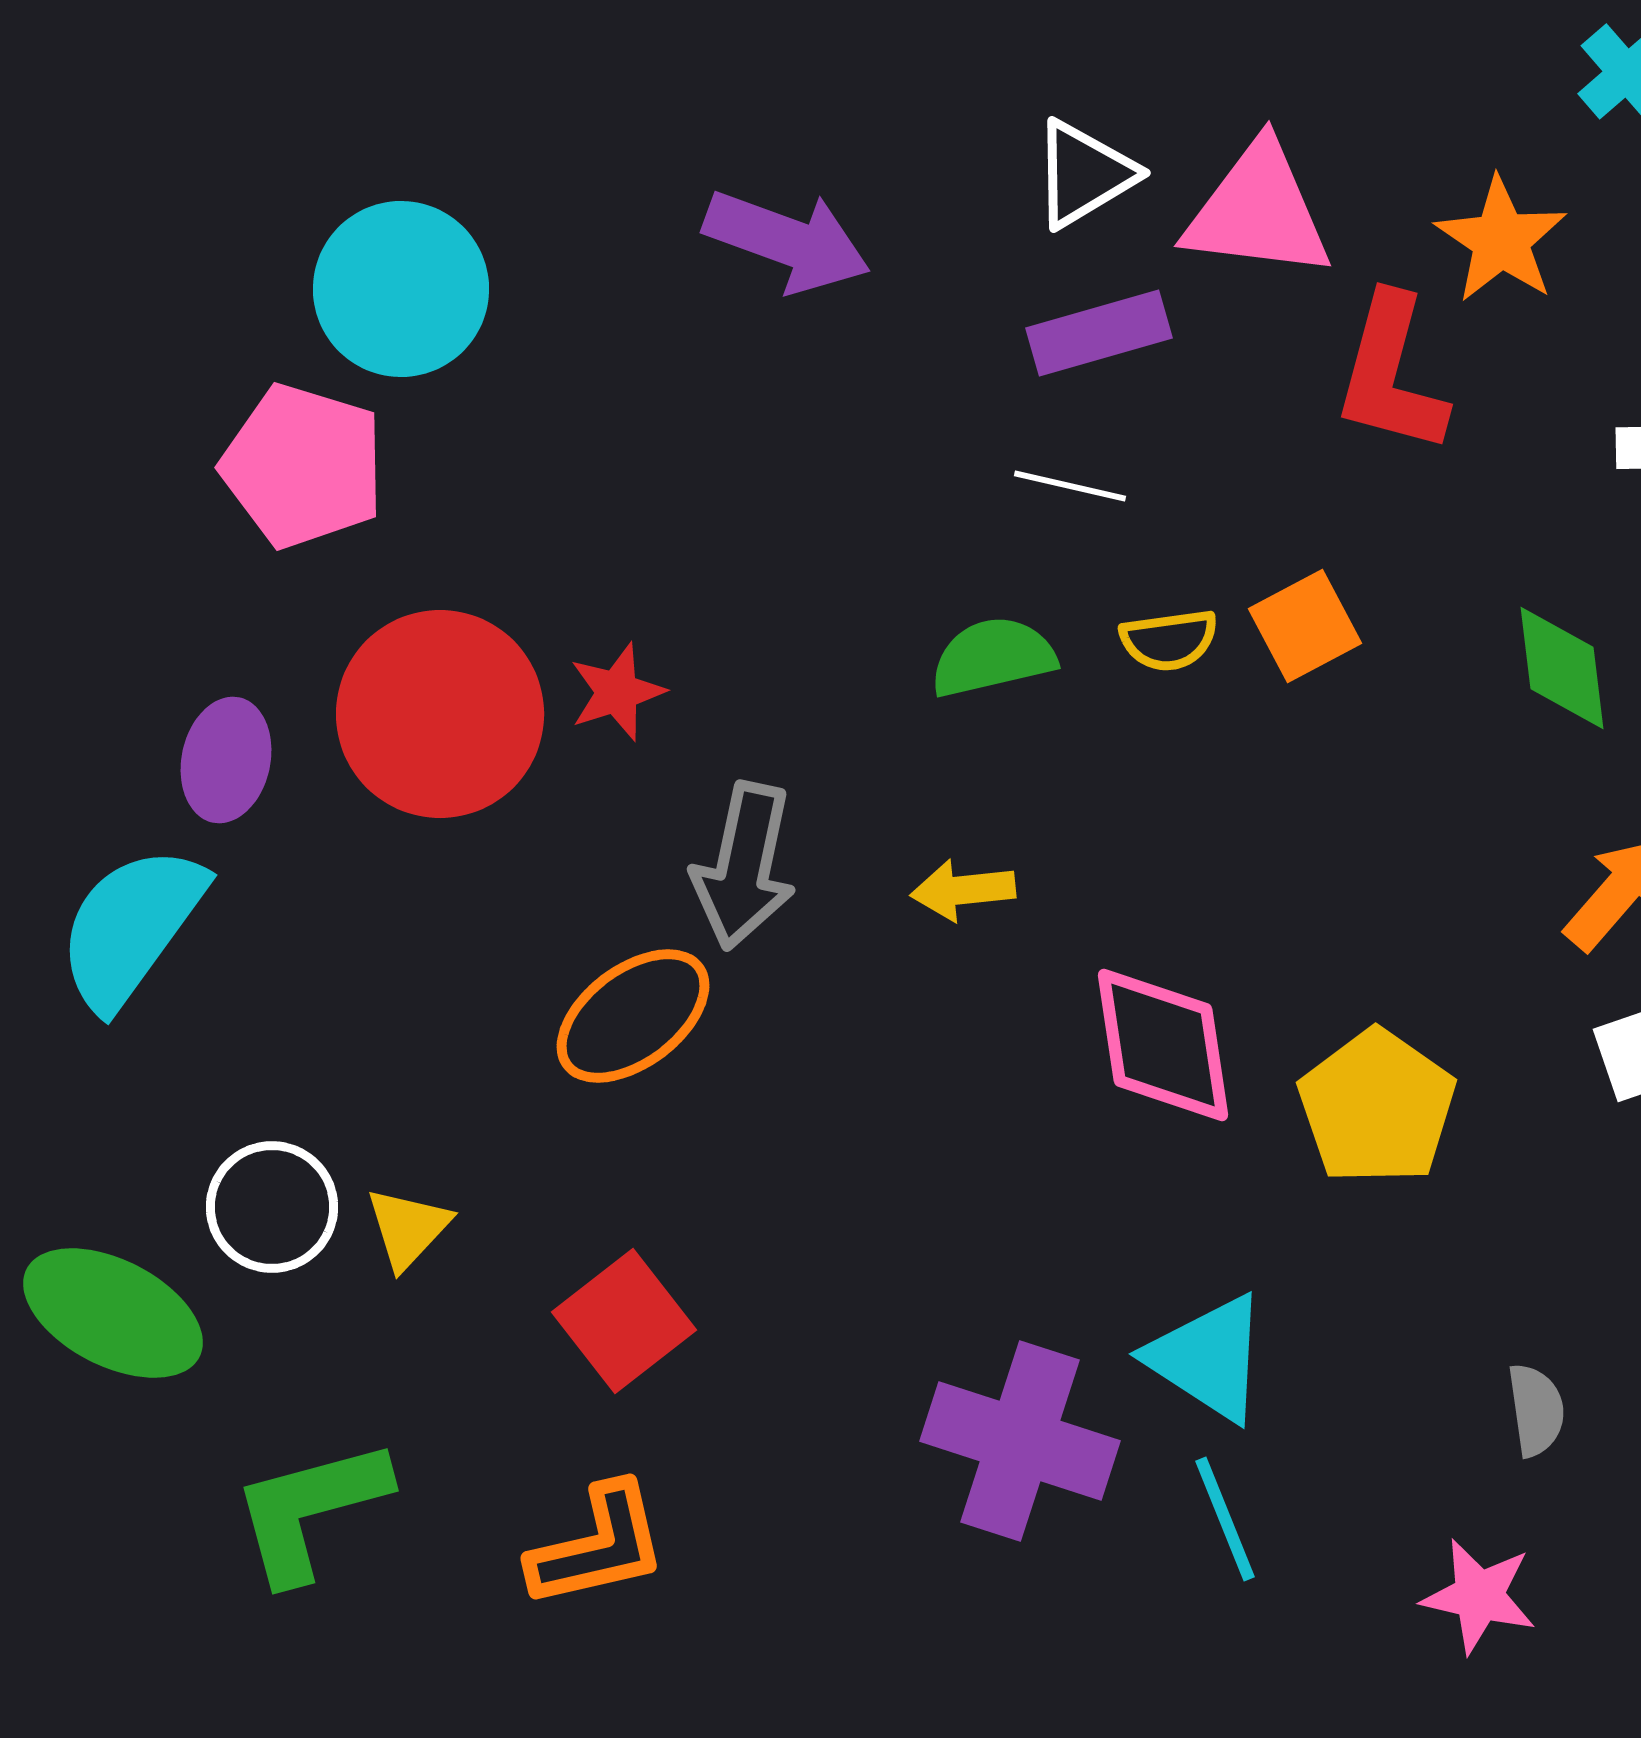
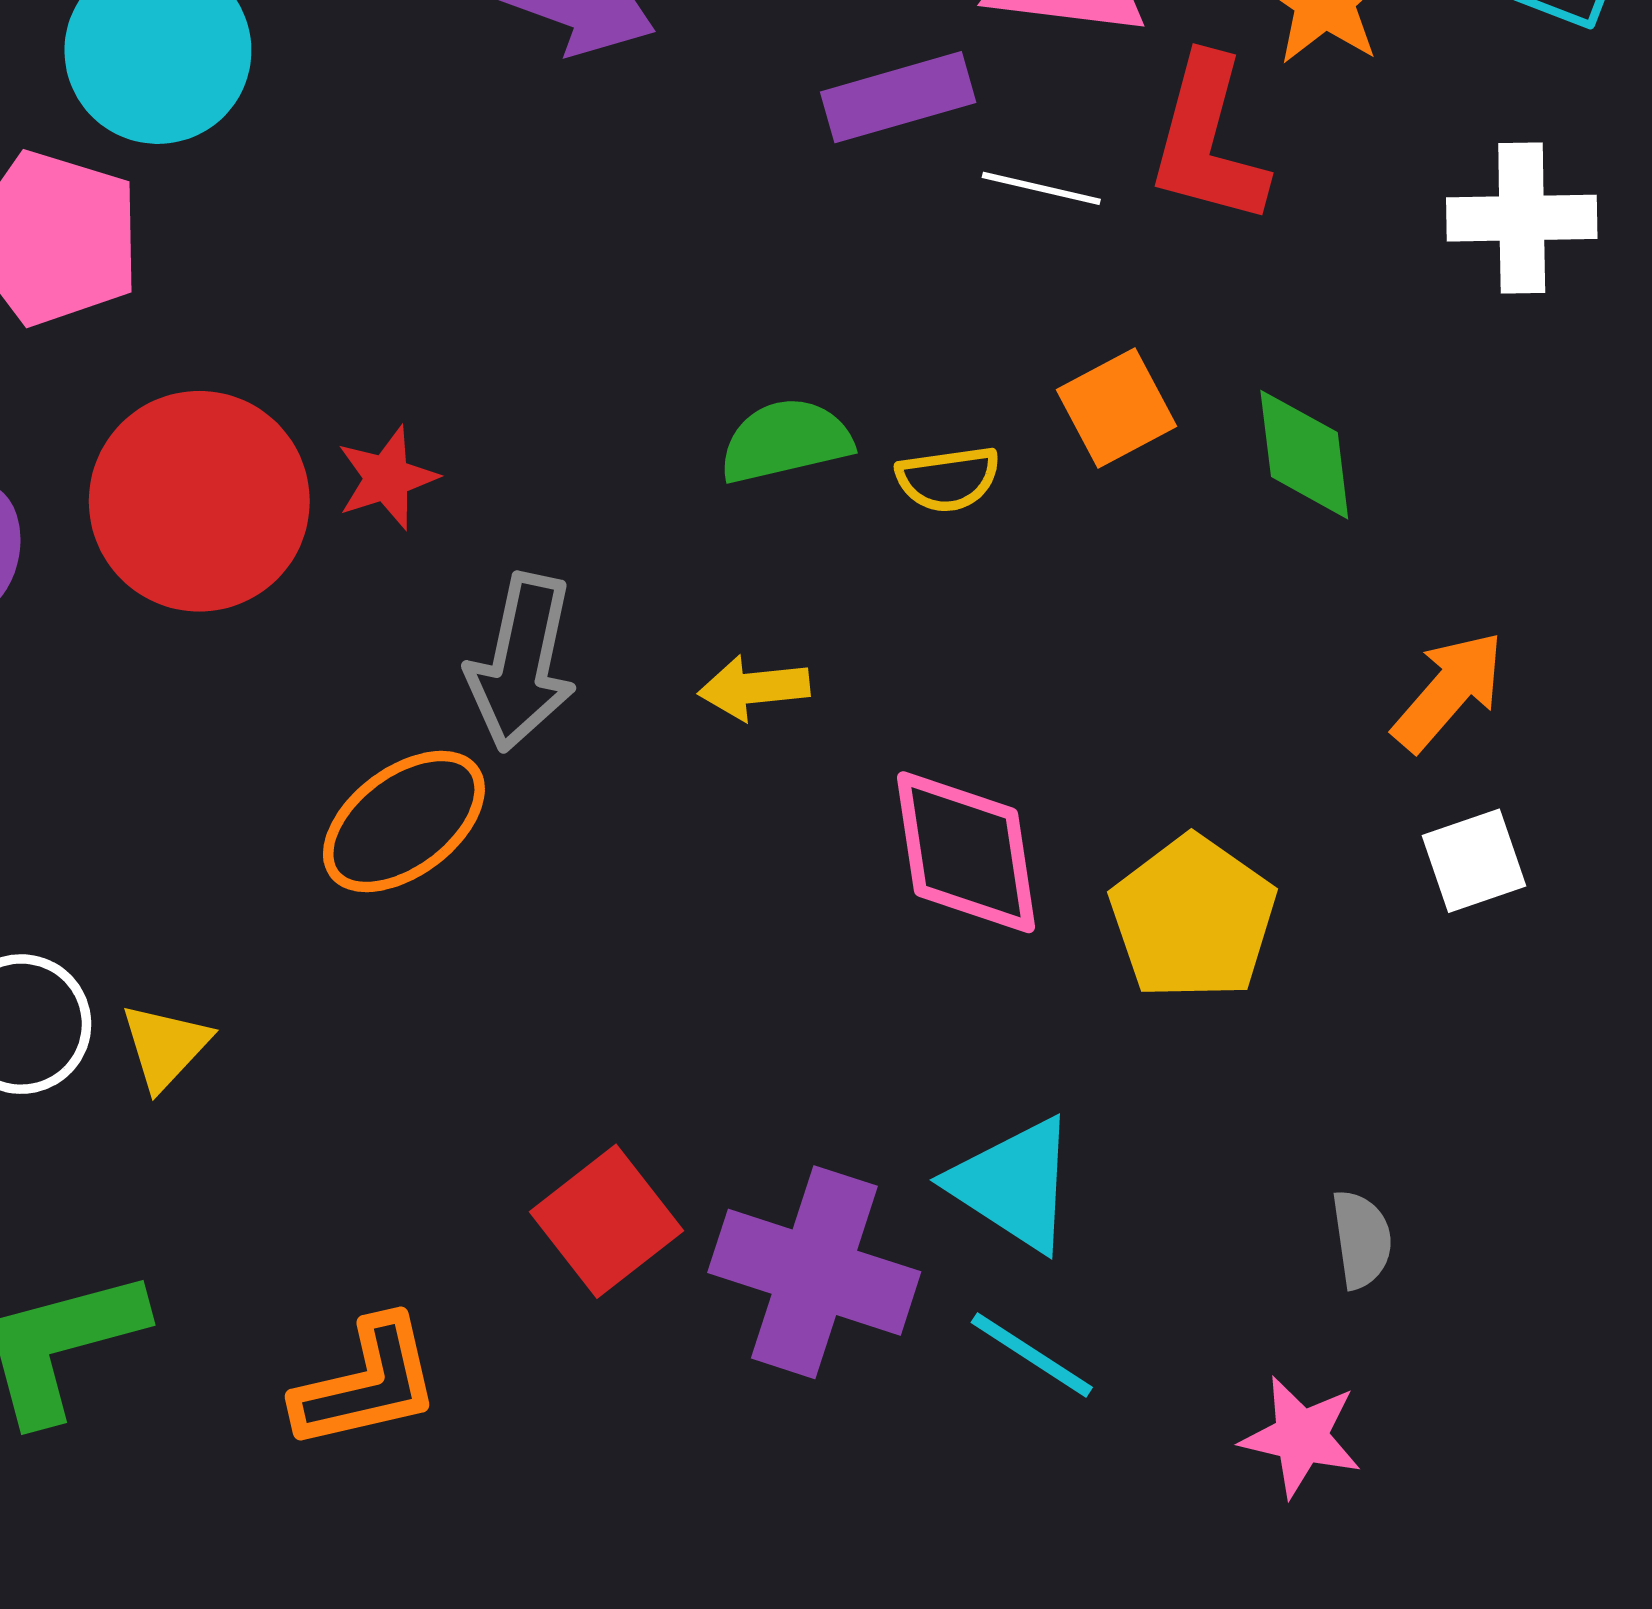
white line: (1070, 486) -> (1041, 188), moved
yellow semicircle: (1169, 640) -> (948, 479), moved
green diamond: (1562, 668) -> (1304, 455), moved
red square: (624, 1321) -> (606, 1221), moved
cyan line: (1225, 1519) -> (1032, 1355), turned -35

